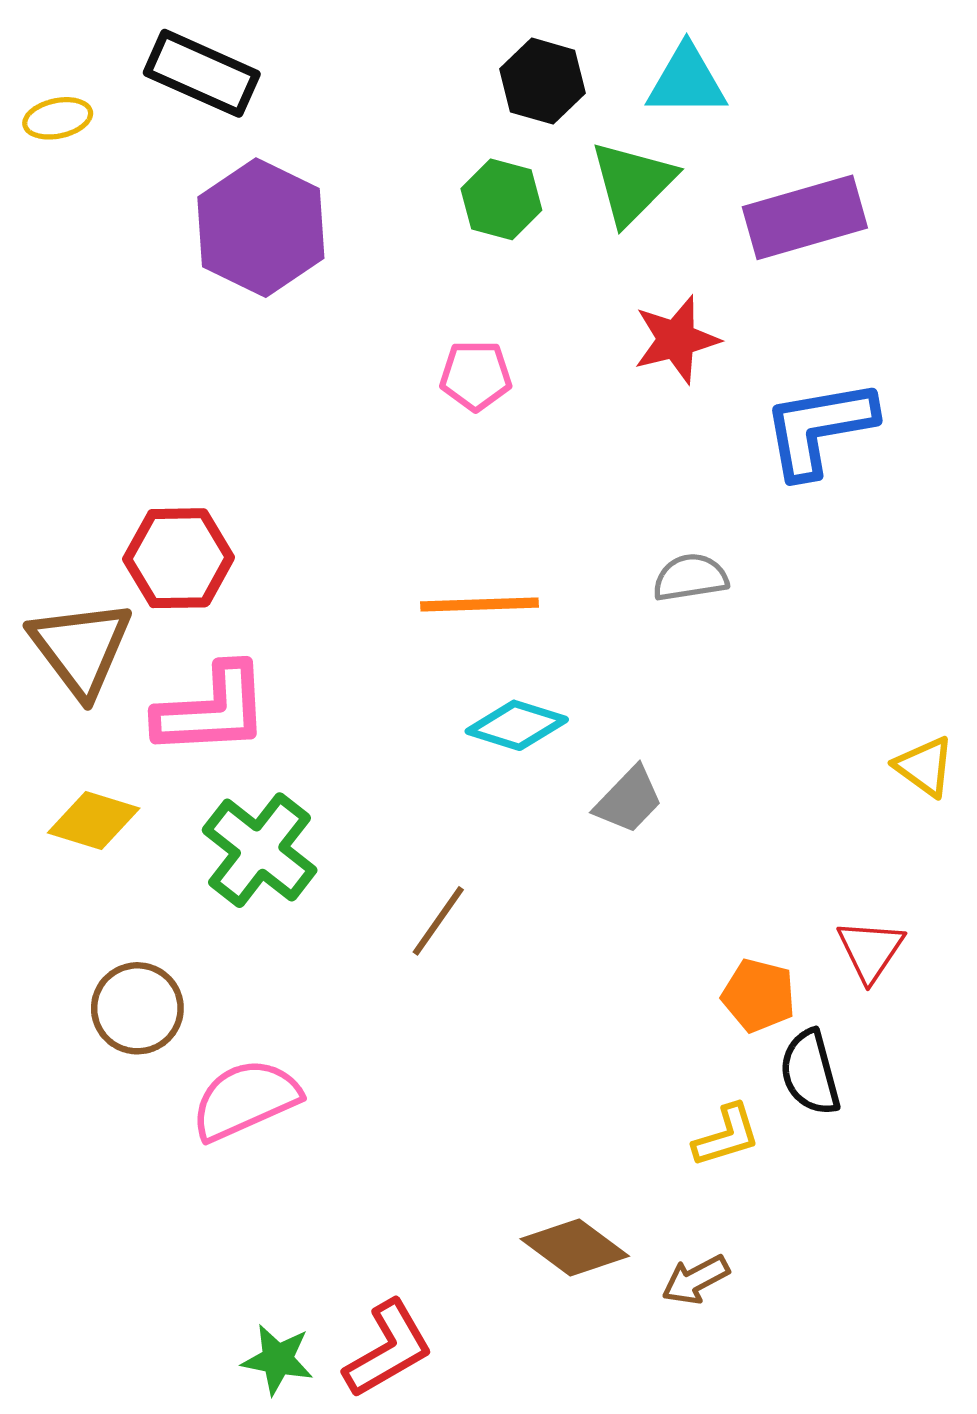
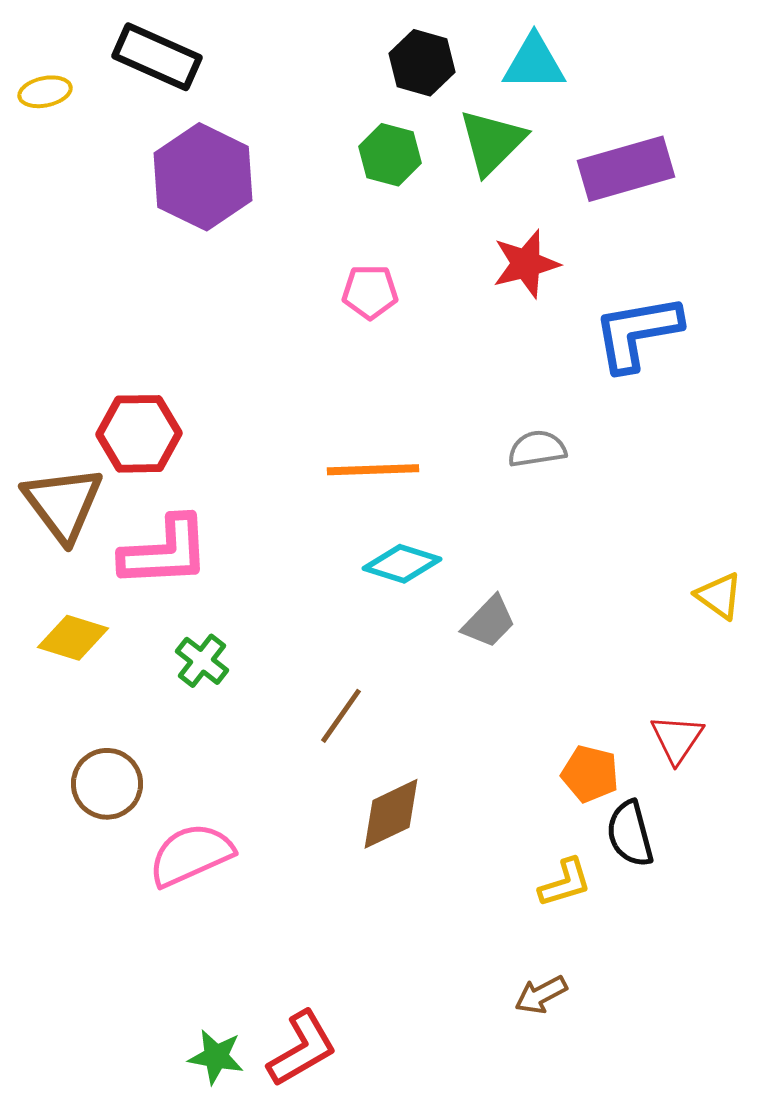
green cross: (260, 850) -> (202, 661), size x0.6
brown diamond: (575, 1248) -> (391, 814), moved, turned -62

